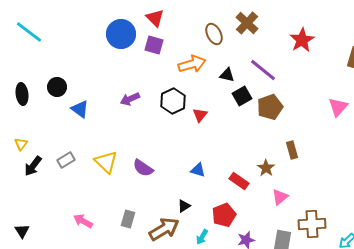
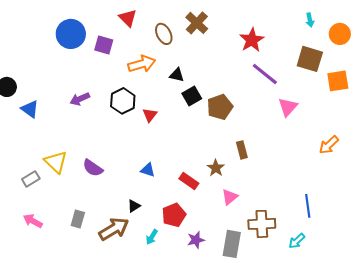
red triangle: (155, 18) -> (128, 18), moved
purple line: (263, 70) -> (265, 74), moved
gray rectangle: (66, 160) -> (31, 179), moved

